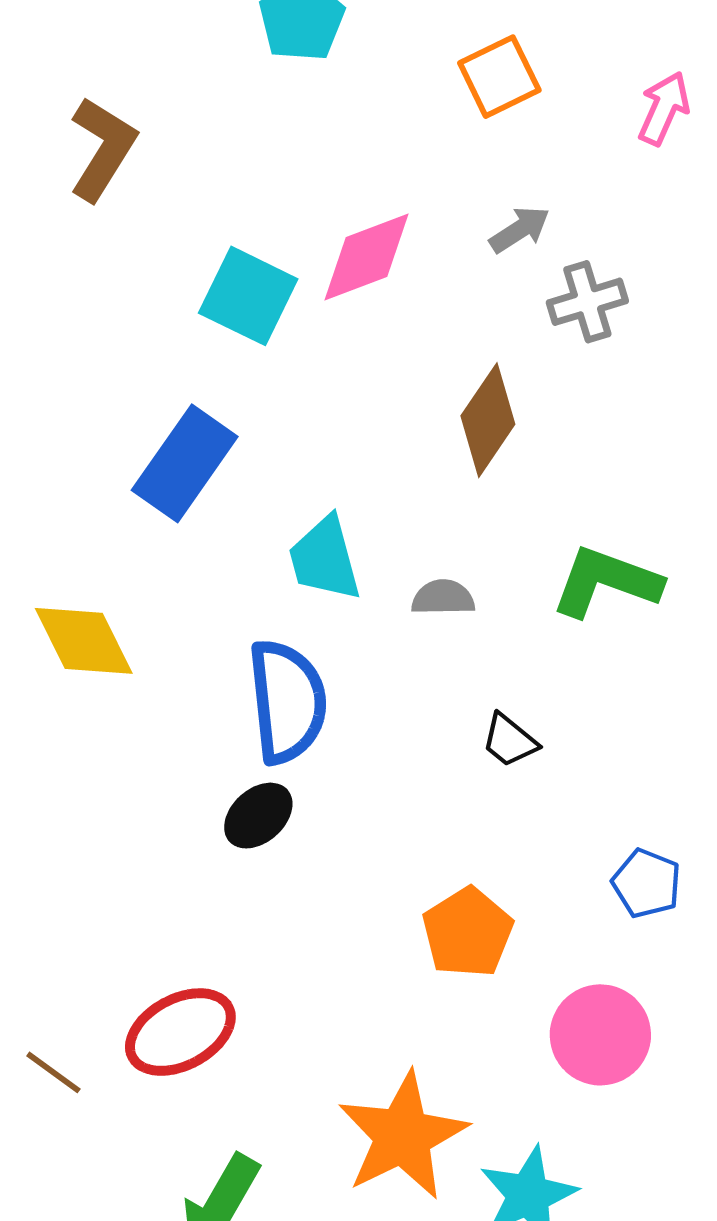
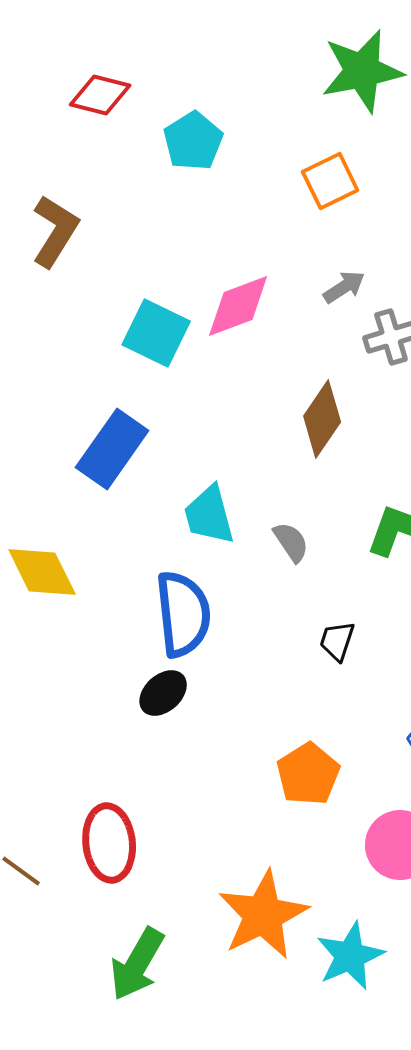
gray semicircle: (443, 598) -> (291, 542), turned 57
black trapezoid: (509, 740) -> (337, 641), turned 69
red ellipse: (180, 1032) -> (109, 843), turned -68

